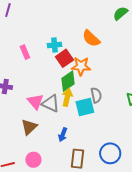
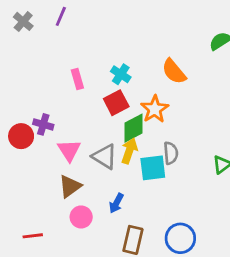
cyan cross: (55, 45) -> (121, 74), turned 32
red square: (64, 58) -> (116, 103), moved
orange star: (81, 66) -> (155, 109), turned 30
pink triangle: (35, 101) -> (69, 150), moved
pink circle: (33, 160) -> (81, 217), moved

